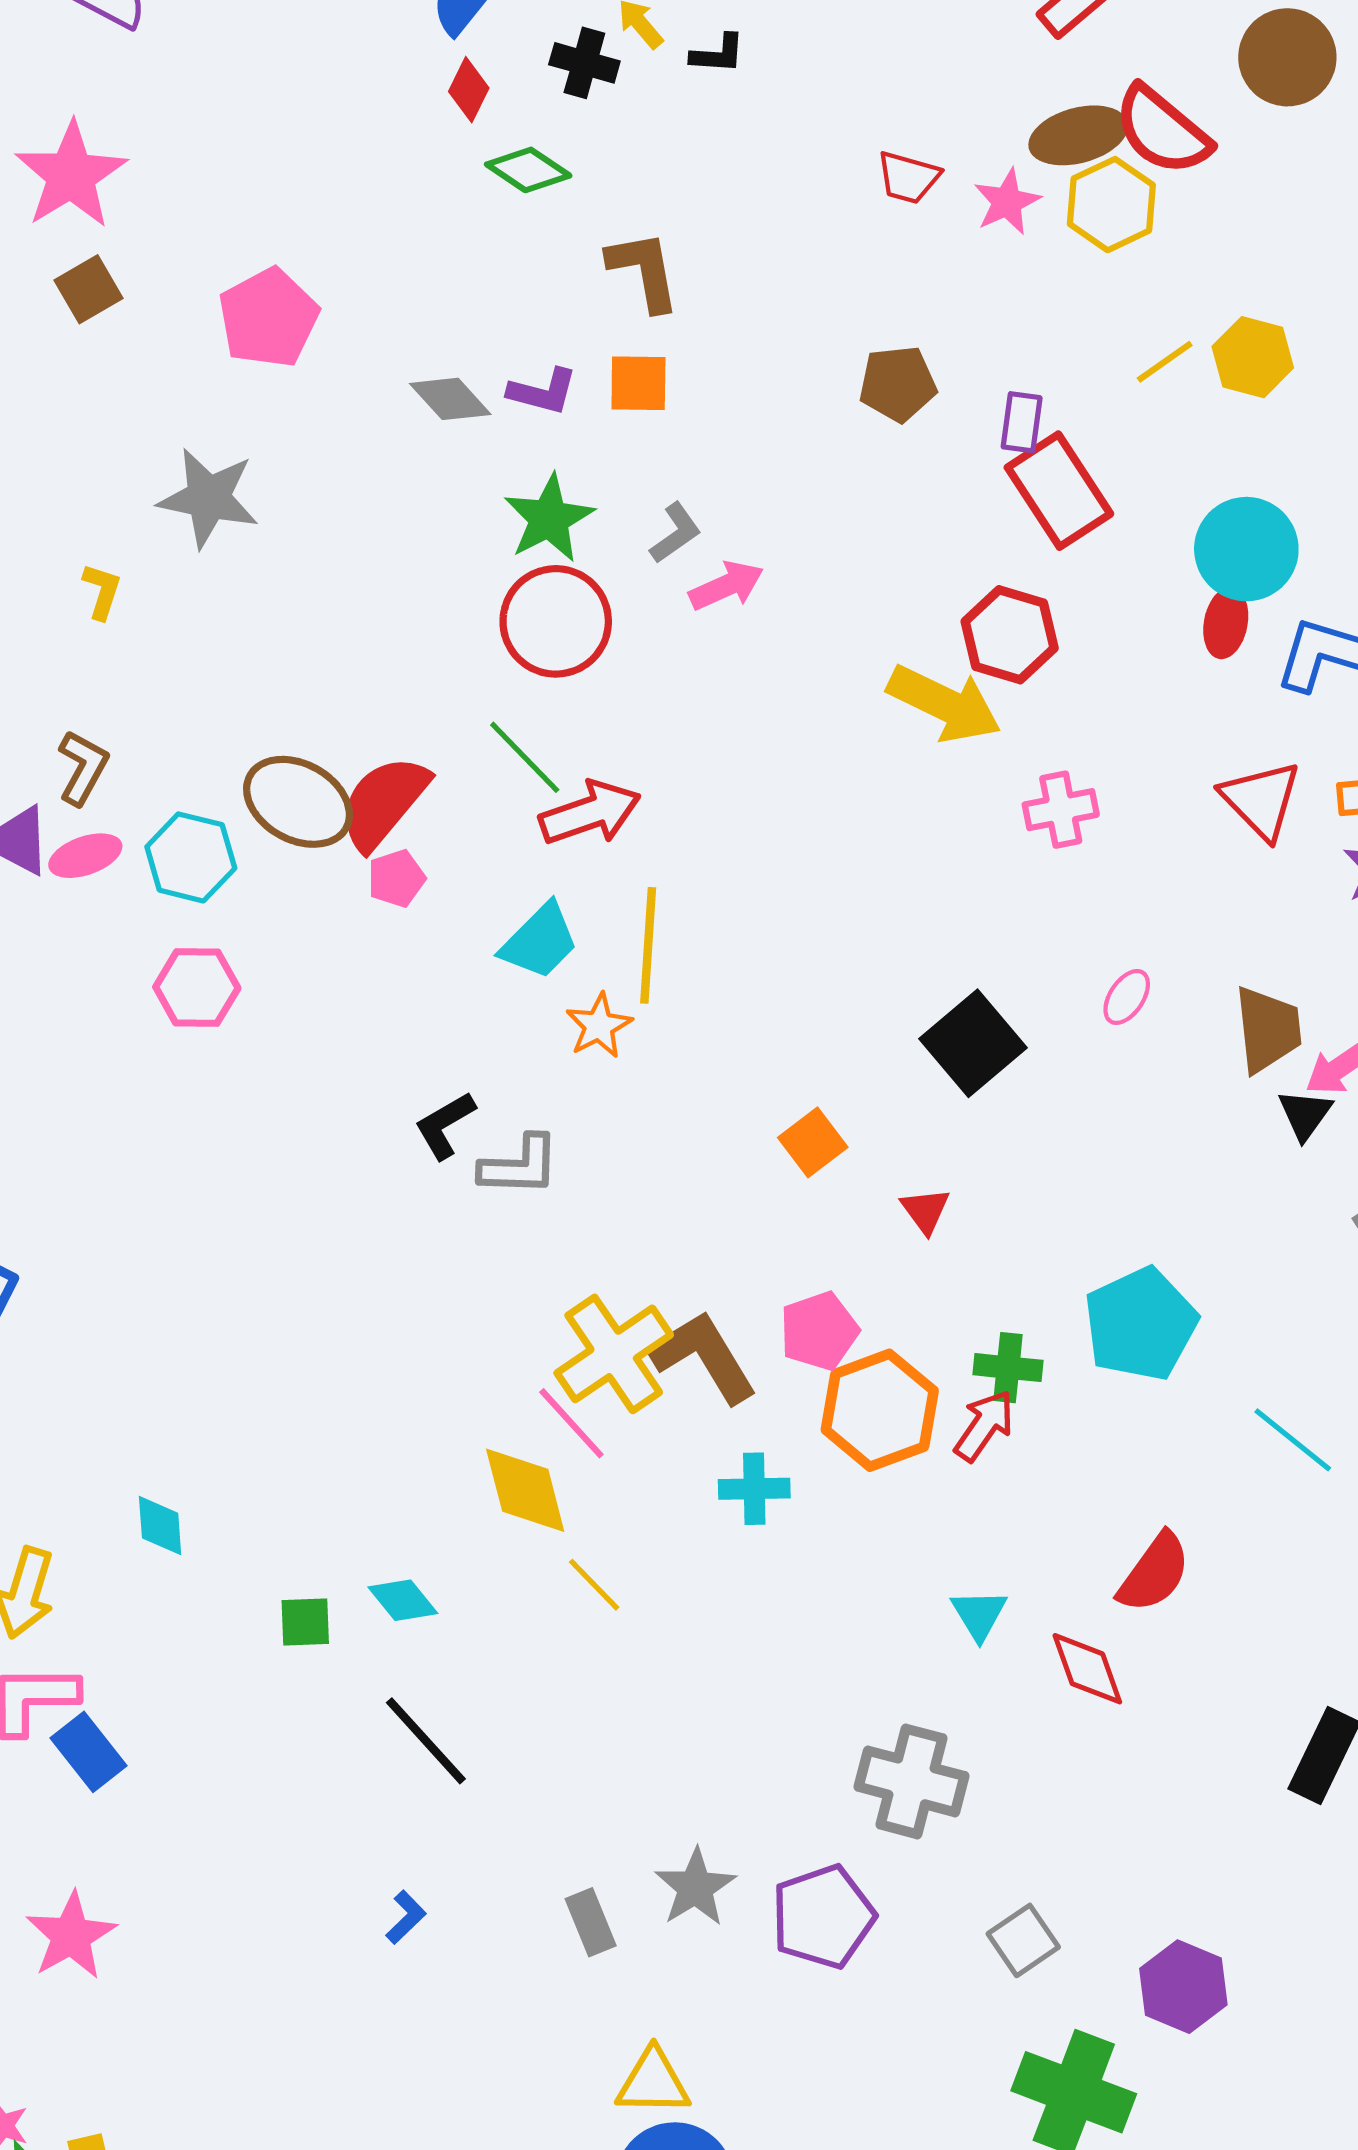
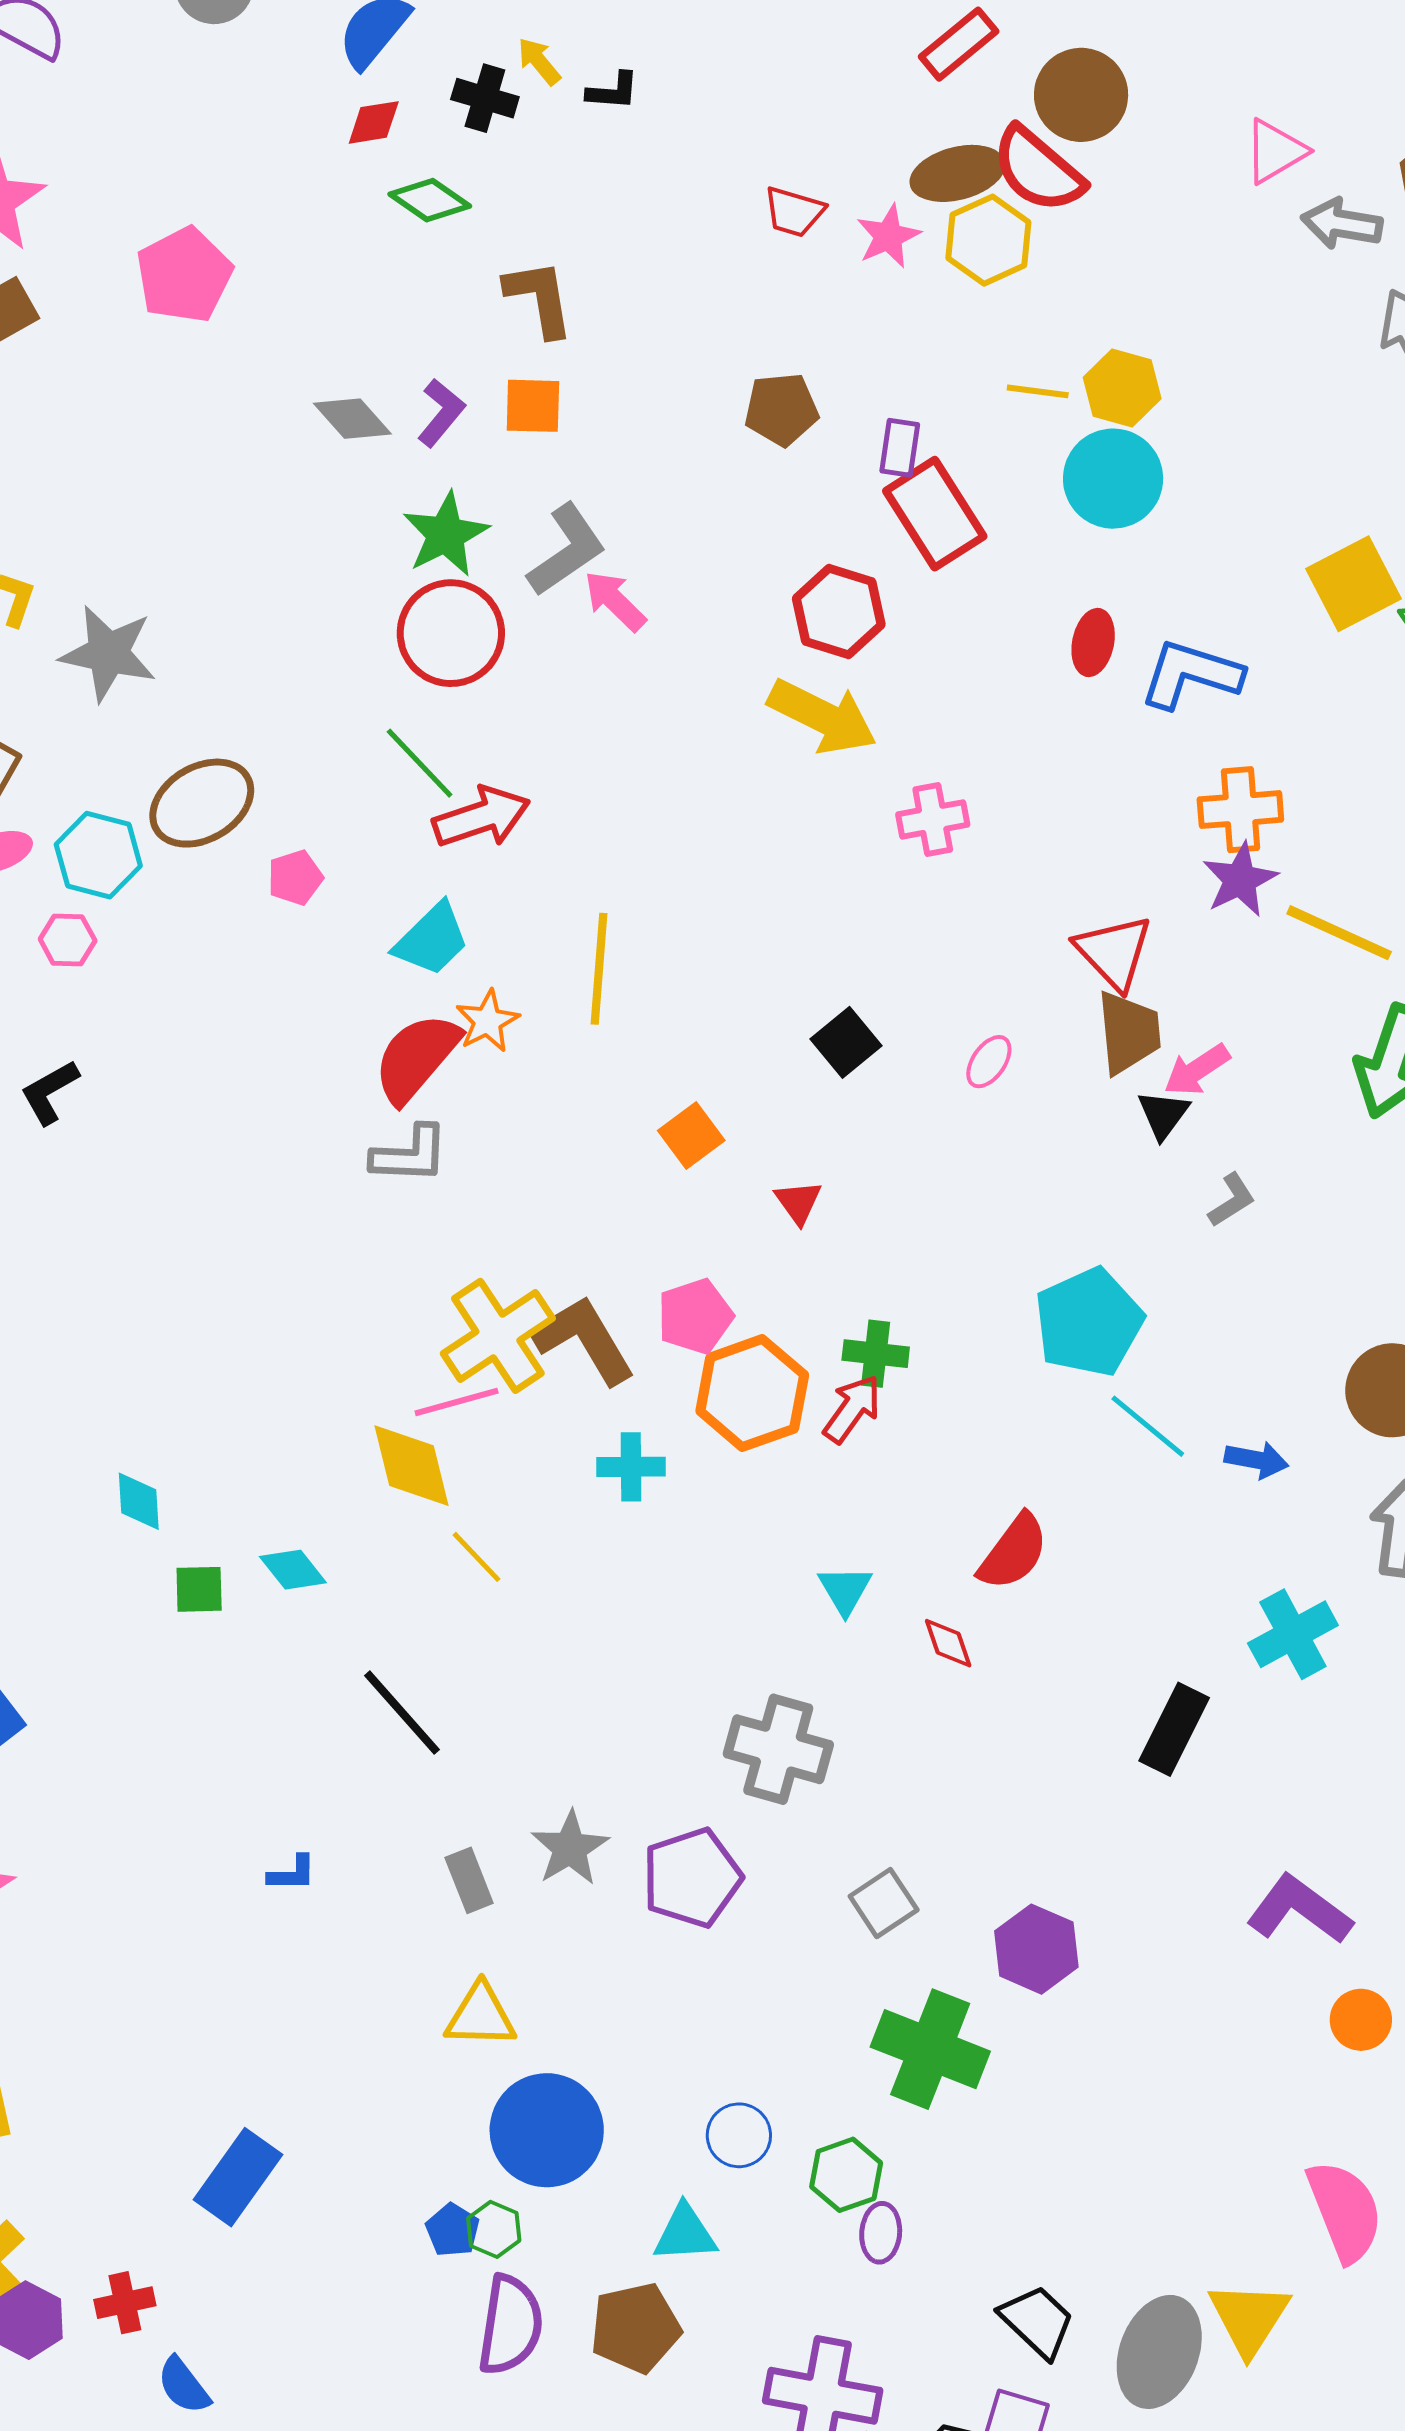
brown circle: (1287, 57) -> (1081, 95), moved
red diamond: (469, 90) -> (374, 122), turned 54
pink pentagon: (268, 318) -> (184, 275), moved
yellow line: (1165, 362) -> (1038, 391), turned 42
purple L-shape: (543, 392) -> (441, 413), turned -66
gray star: (208, 498) -> (108, 653), moved
gray L-shape: (676, 533) -> (567, 550), size x1.6
cyan circle: (1246, 549) -> (1113, 479), moved
pink arrow: (726, 586) -> (615, 601), turned -112
red hexagon: (1010, 635) -> (839, 611), moved
red triangle: (1261, 800) -> (1114, 952), moved
brown ellipse: (298, 802) -> (202, 803), turned -60
red semicircle: (384, 802) -> (416, 1058), moved
yellow line: (648, 945) -> (599, 969), moved
pink hexagon: (197, 987) -> (68, 940), moved, size x0.7
pink ellipse: (1127, 997) -> (989, 1062), moved
black square: (973, 1043) -> (846, 1042), size x0.7
black L-shape: (445, 1125) -> (50, 1092), moved
cyan pentagon: (1141, 1324) -> (1089, 1322), moved
pink line: (571, 1423) -> (457, 1402), turned -64
cyan diamond: (160, 1526) -> (139, 1501), moved
red diamond: (1087, 1669) -> (948, 1643), size x0.7
black line: (426, 1741) -> (402, 1713), moved
blue L-shape: (406, 1917) -> (292, 1873), turned 44
yellow triangle: (653, 2082) -> (480, 2016), moved

